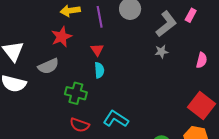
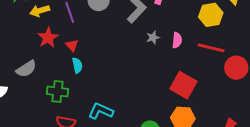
red star: (62, 37) -> (48, 38), moved
gray star: (161, 52) -> (153, 38), moved

